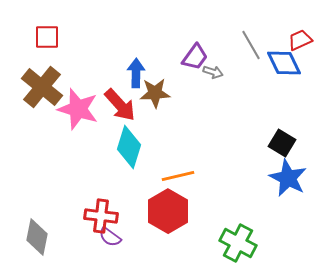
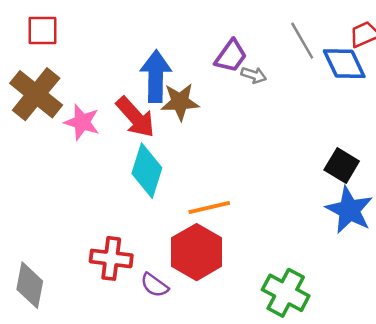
blue arrow: (136, 73) -> (156, 76), size x1.4
pink star: (78, 109) -> (82, 122), size x0.7
purple semicircle: (110, 237) -> (155, 285), moved

